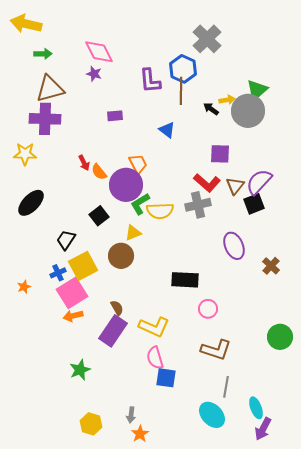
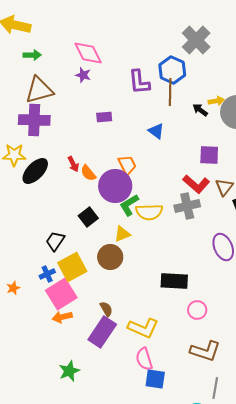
black ellipse: (31, 203) -> (35, 171), moved

